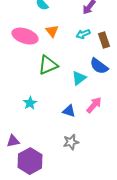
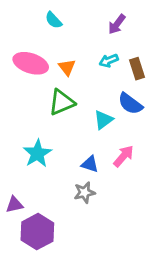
orange triangle: (52, 31) -> (67, 67), moved
cyan star: (30, 103) -> (37, 153), size x1.5
gray star: (71, 142) -> (85, 193), moved

